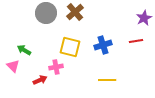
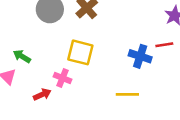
blue cross: (103, 45) -> (140, 56), moved, turned 36
pink cross: (56, 67) -> (63, 78), turned 32

